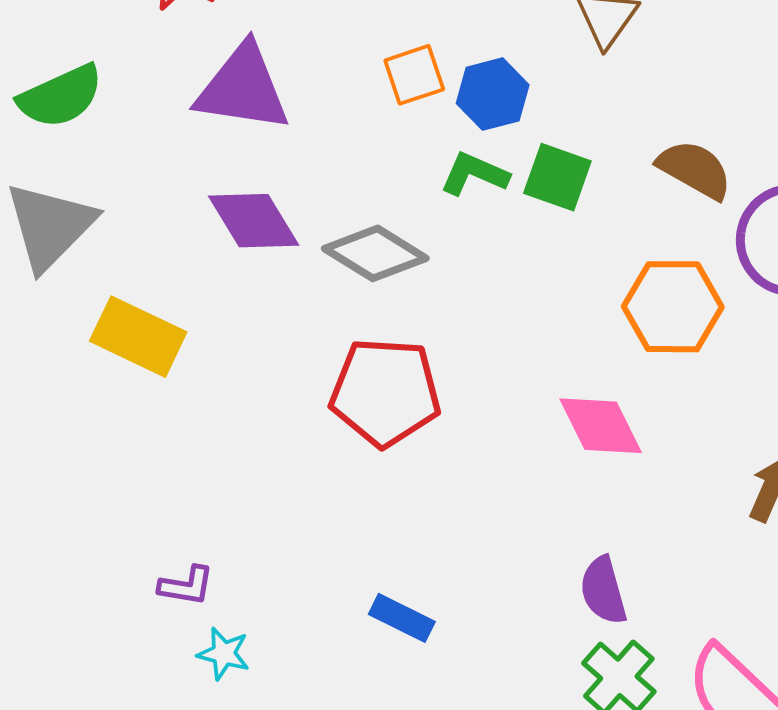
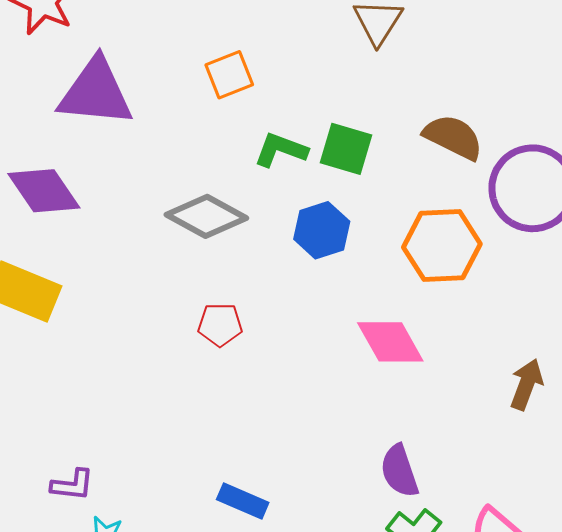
blue hexagon: (493, 94) -> (322, 230), moved
purple diamond: (254, 221) -> (44, 191), moved
red pentagon: (385, 392) -> (220, 325), size x0.5

